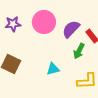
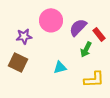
purple star: (13, 24) -> (24, 36), moved

